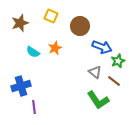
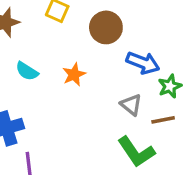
orange star: (55, 48) -> (74, 75), moved
brown line: (114, 81) -> (163, 120), turned -48

